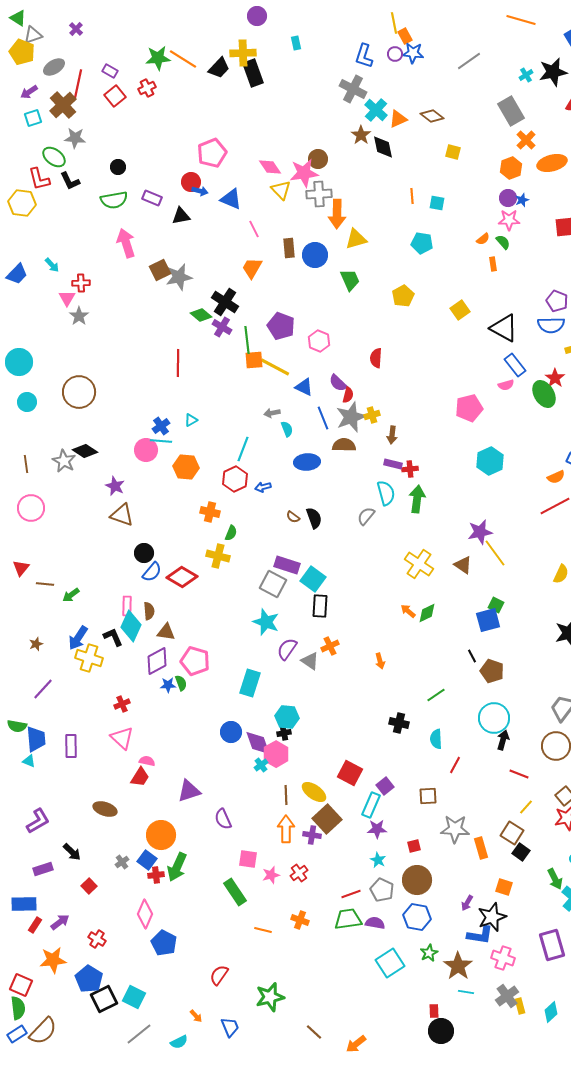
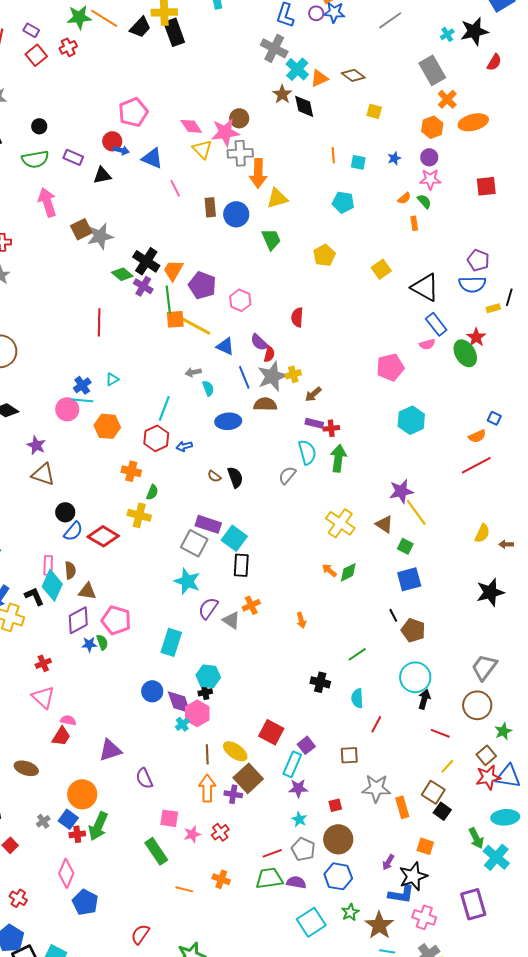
blue star: (522, 200) -> (394, 158), moved
orange trapezoid: (252, 268) -> (173, 270), moved
brown arrow: (392, 435) -> (313, 394), turned 42
green square: (496, 605) -> (405, 546), moved

